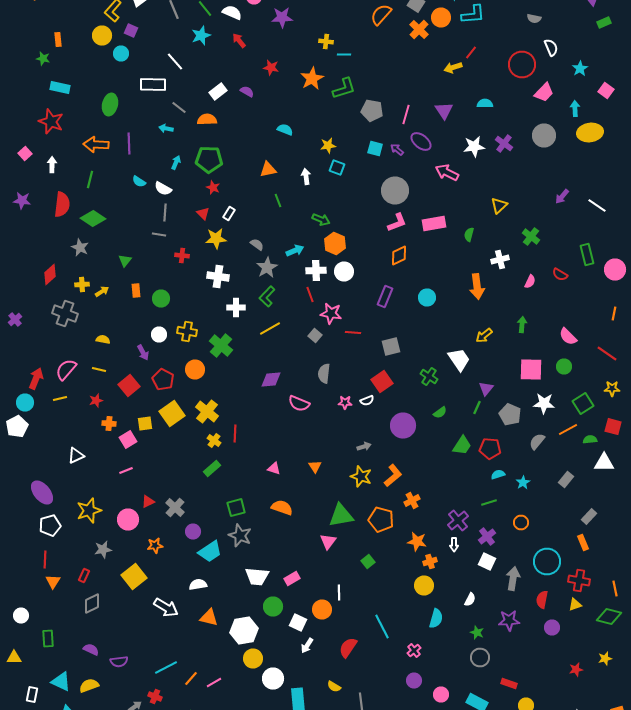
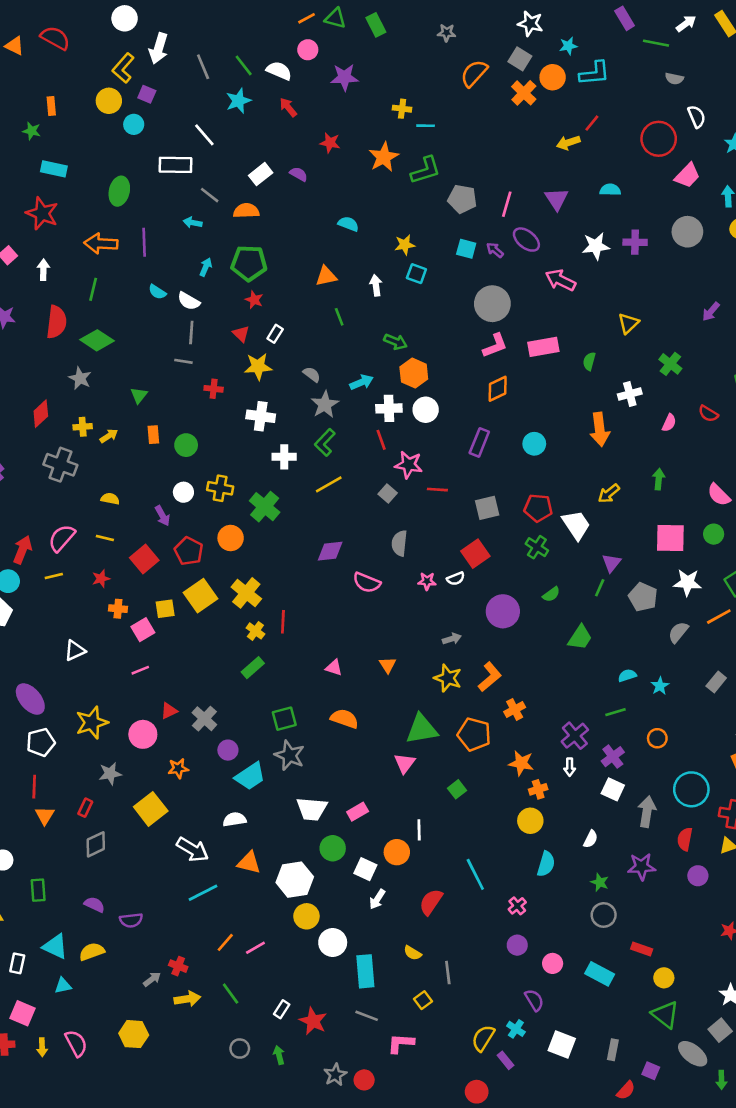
purple cross: (504, 144) -> (635, 242), turned -36
red pentagon: (490, 448) -> (538, 508), moved
cyan line: (166, 668) -> (203, 893), moved

